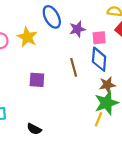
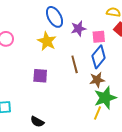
yellow star: (27, 37) -> (47, 41), moved
blue diamond: (99, 59) -> (99, 57), turned 35
brown star: (107, 85) -> (97, 80), moved

